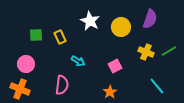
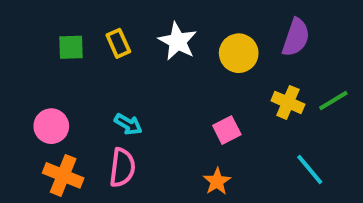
green square: (36, 35) -> (71, 47), moved
yellow rectangle: (60, 37) -> (118, 43), moved
cyan arrow: (78, 61) -> (128, 124), moved
orange cross: (20, 89) -> (63, 175), moved

